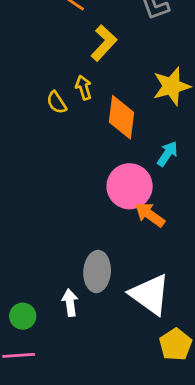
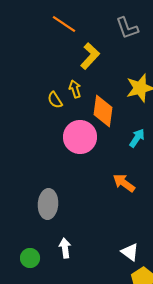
pink circle: (130, 186) -> (80, 137), moved
gray ellipse: (97, 271) -> (48, 204), moved
white triangle: (150, 294) -> (130, 252), moved, size x0.6

